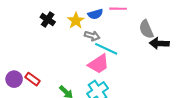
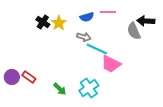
yellow star: (76, 21) -> (59, 23), moved
black arrow: (159, 43) -> (146, 21), moved
pink trapezoid: (99, 64) -> (111, 64), moved, turned 60

